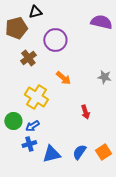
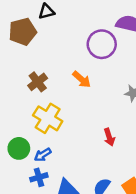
purple circle: (55, 40) -> (102, 44), moved
brown cross: (28, 58) -> (38, 82), moved
orange arrow: (63, 78) -> (82, 79), moved

